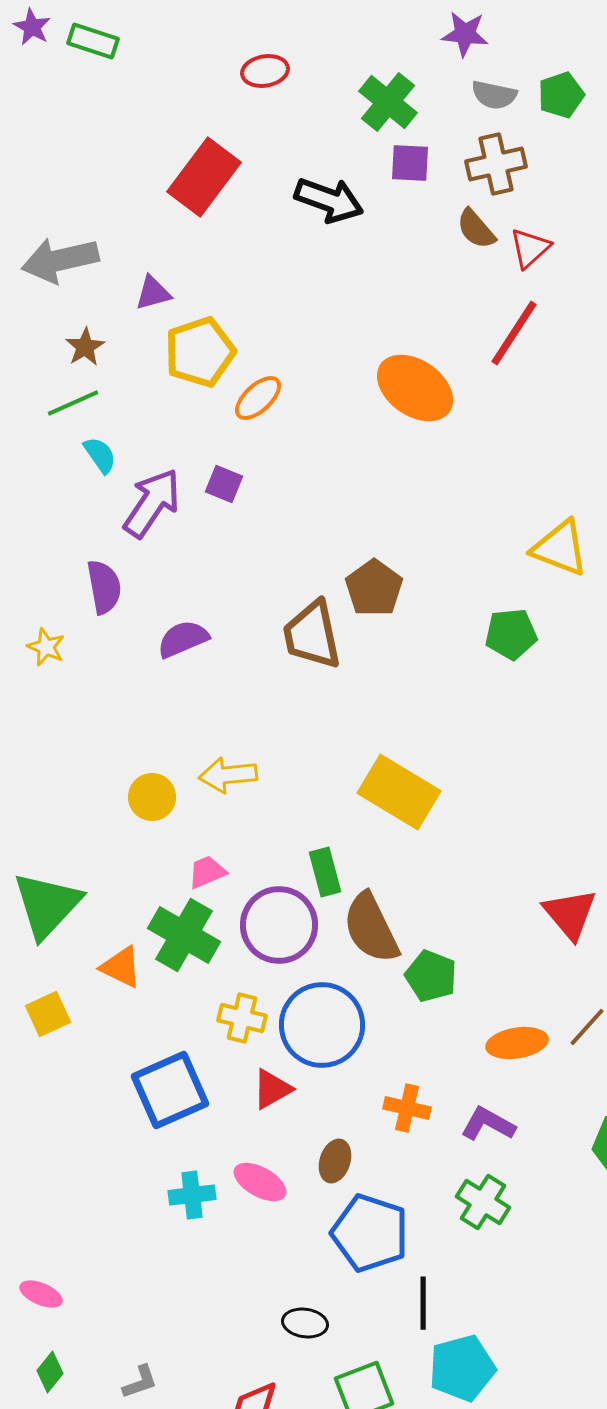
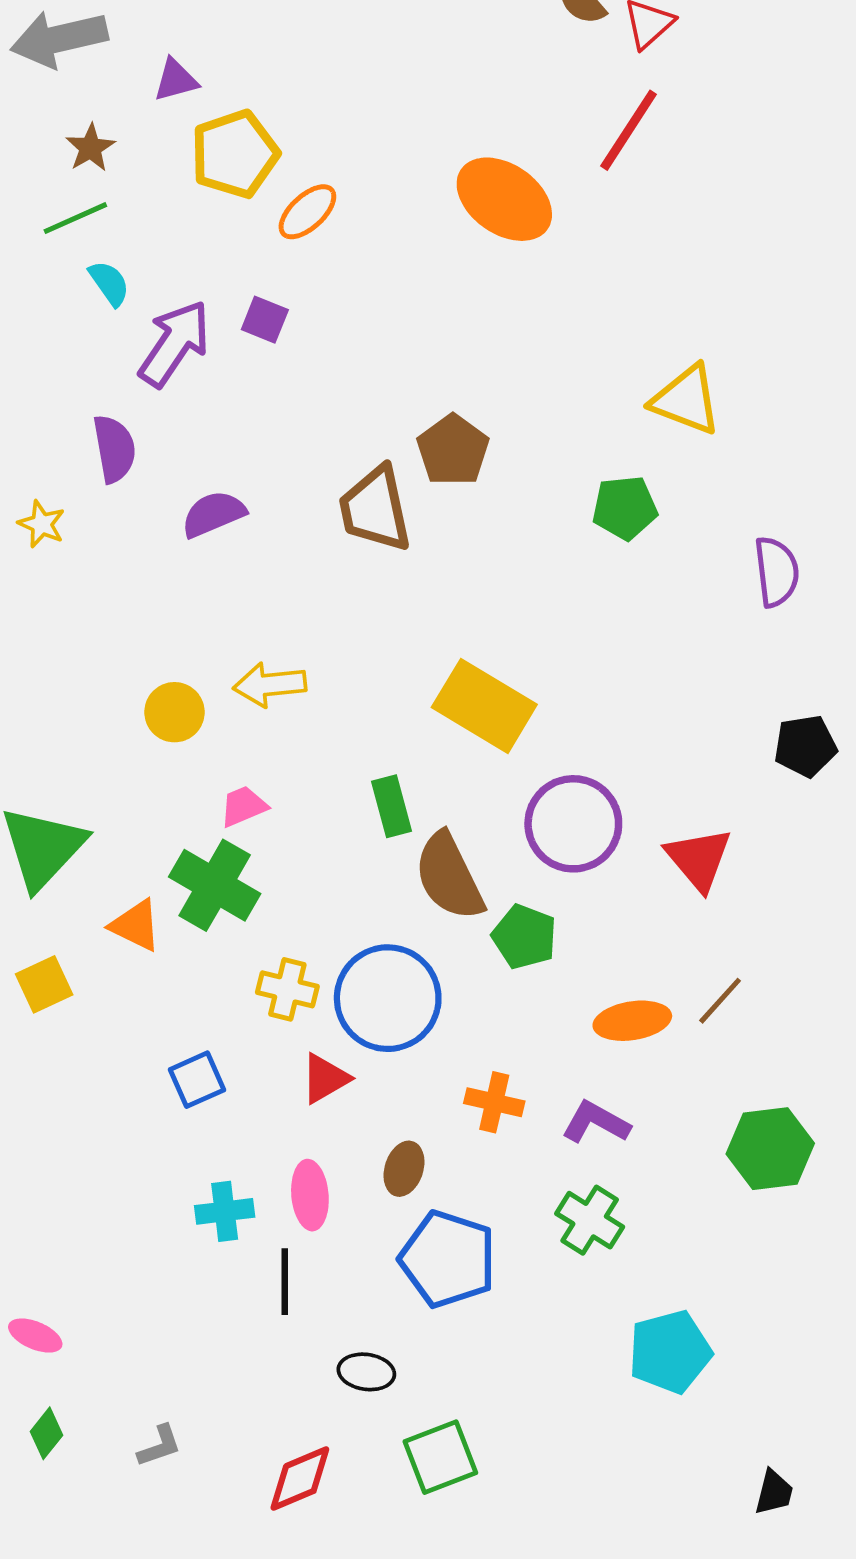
purple circle: (279, 925) -> (573, 824), moved
blue square: (170, 1090) -> (197, 1080), size x0.6
pink ellipse: (260, 1182) -> (310, 1195), turned 56
black line: (423, 1303) -> (285, 1282), moved
cyan pentagon: (462, 1368) -> (670, 1352), moved

